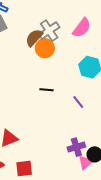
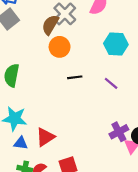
orange circle: (45, 48) -> (60, 47), moved

